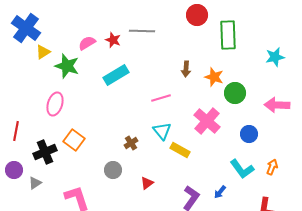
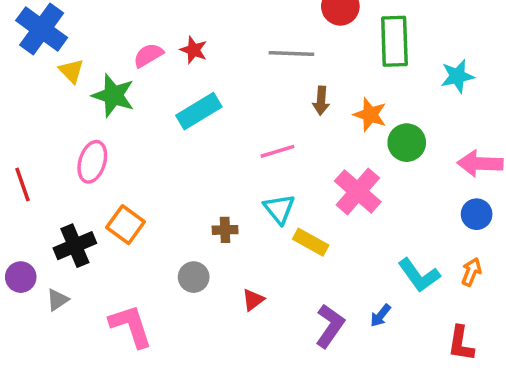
gray line: (142, 31) -> (291, 53), moved
yellow triangle: (43, 52) -> (71, 71), turned -42
cyan star: (275, 57) -> (457, 76), moved
red line: (16, 131) -> (22, 184), moved, turned -30
blue circle: (249, 134) -> (477, 214), moved
brown cross: (131, 143) -> (225, 230), turned 32

